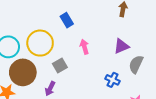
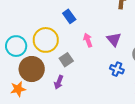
purple triangle: (121, 46) -> (114, 39), moved, turned -42

